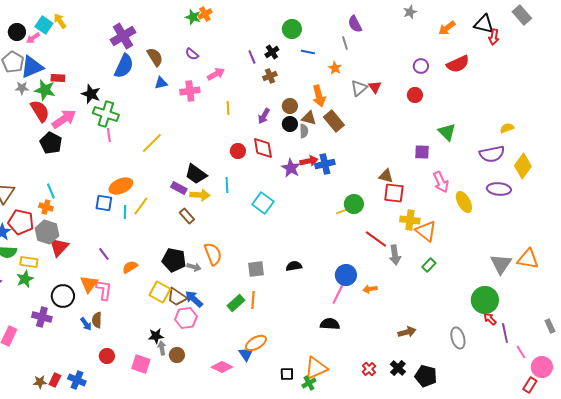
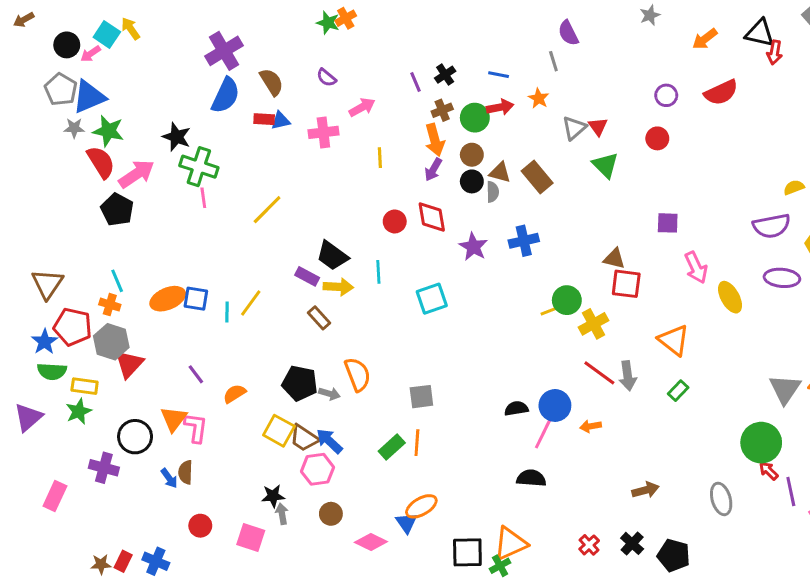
green circle: (292, 29) -> (475, 118), moved
red rectangle: (58, 78) -> (264, 119), moved
orange arrow: (319, 96) -> (435, 140), moved
green triangle: (447, 132) -> (605, 165), moved
red arrow: (309, 161) -> (500, 107), moved
orange ellipse: (121, 186) -> (168, 299), moved
cyan square: (263, 203) -> (432, 299), turned 35
yellow cross: (410, 220) -> (594, 324), moved, turned -36
red line: (376, 239) -> (599, 373), moved
black semicircle: (294, 266) -> (516, 408), moved
brown circle: (177, 355) -> (331, 514), moved
black square: (287, 374) -> (467, 552), size x1.6

